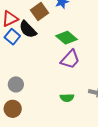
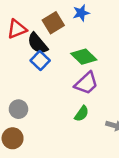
blue square: (12, 37) -> (40, 60), moved
green semicircle: (67, 98) -> (82, 114), moved, turned -56

